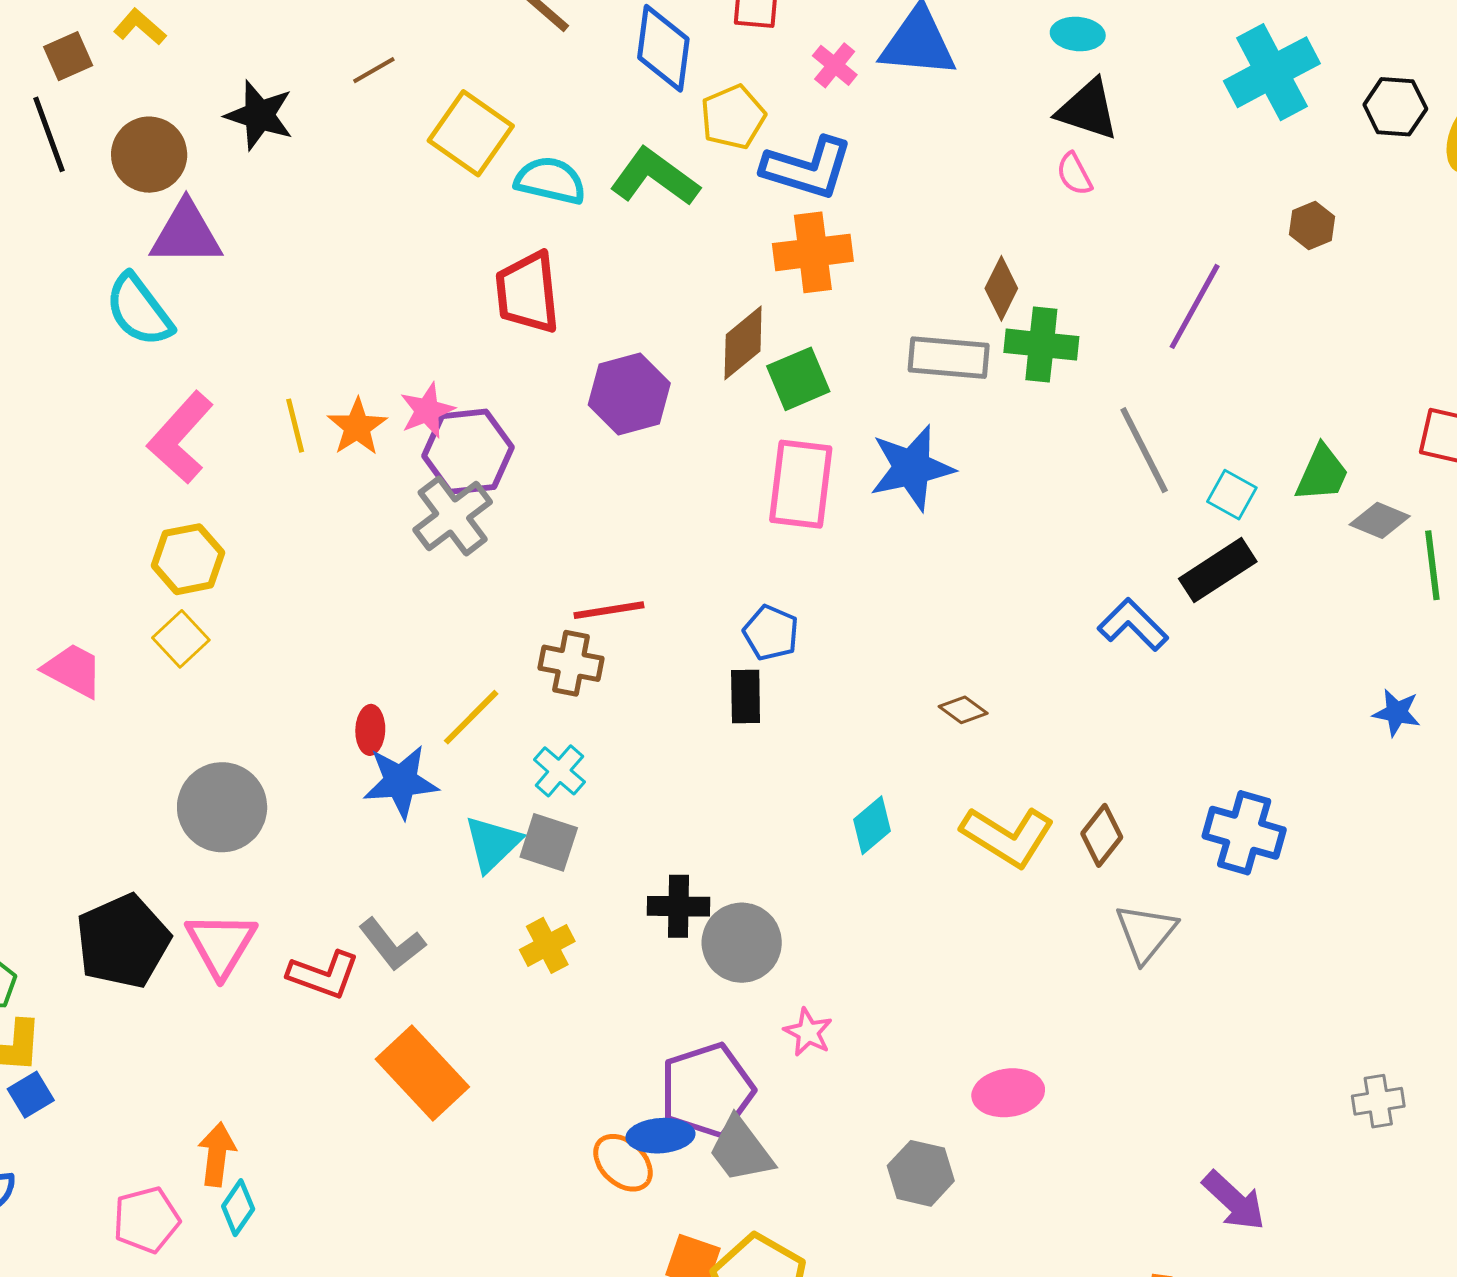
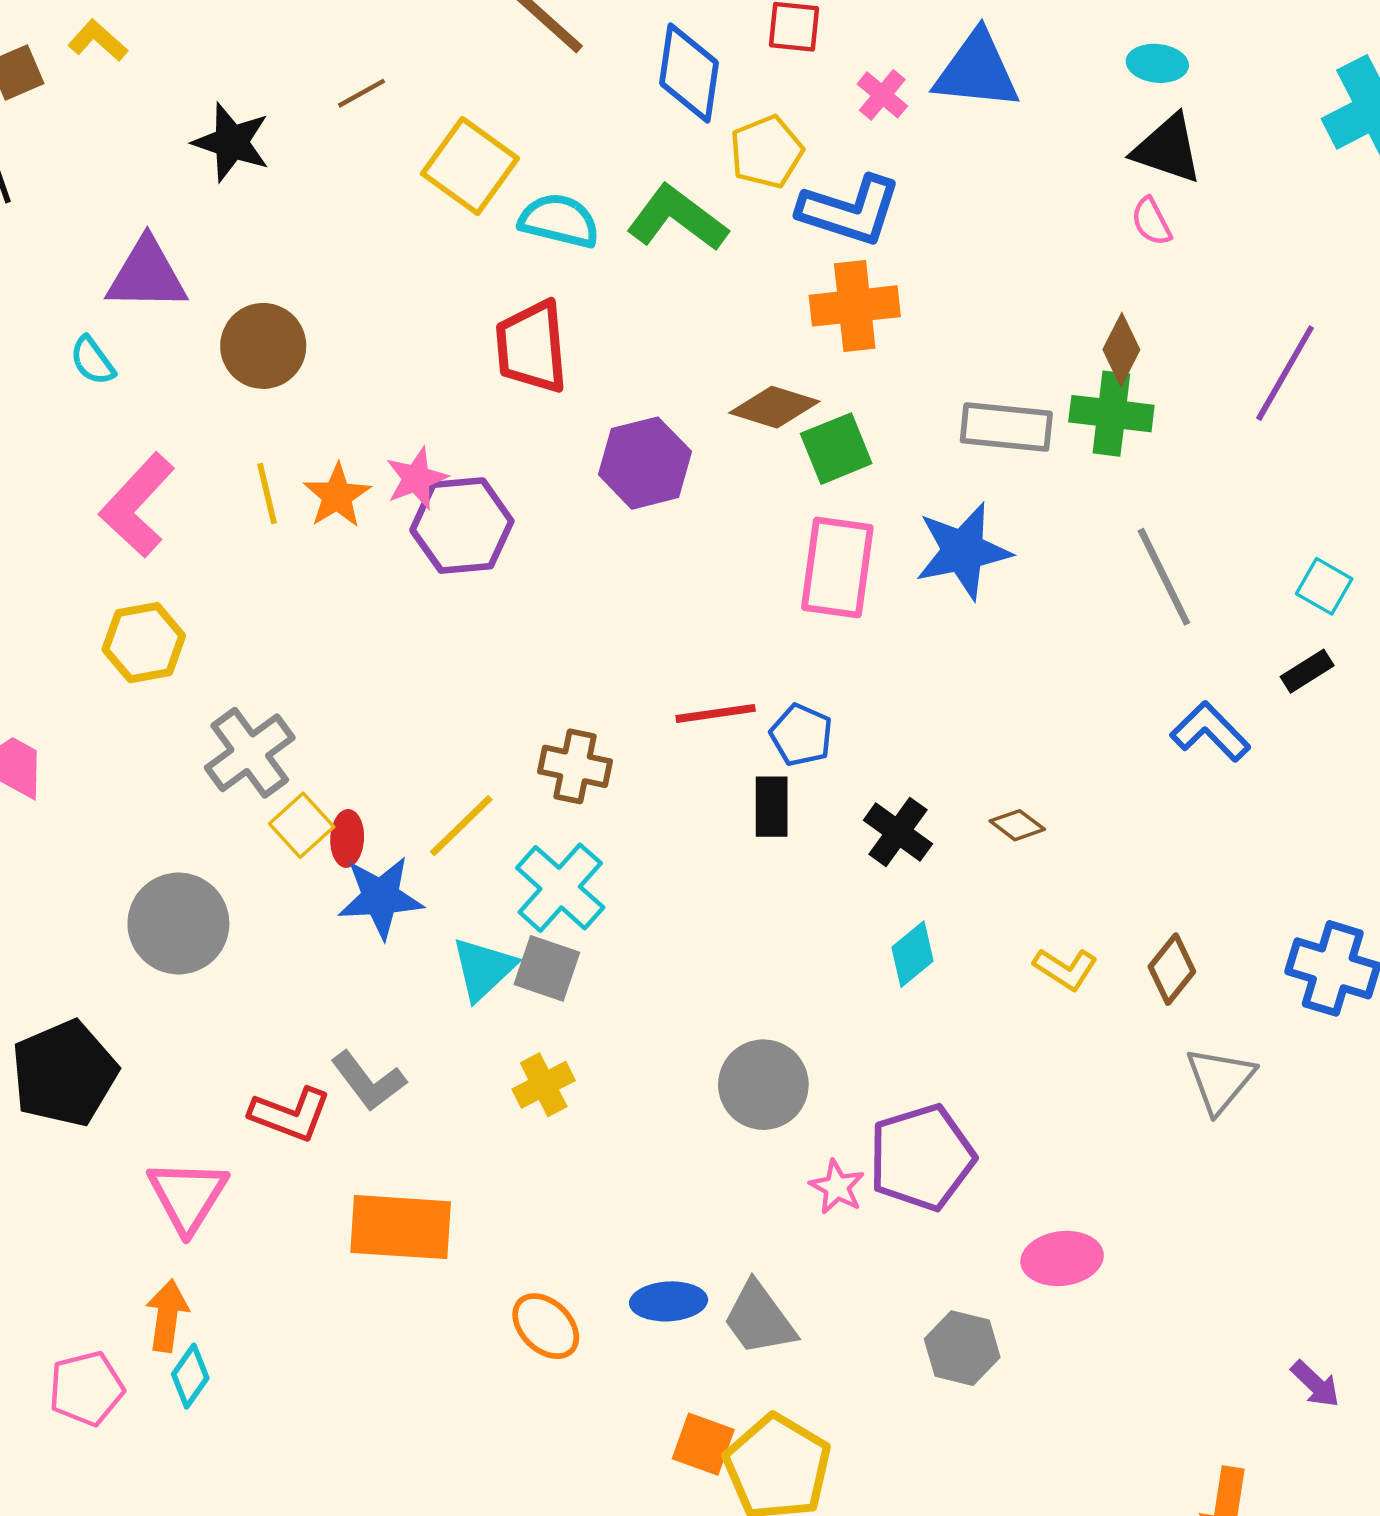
brown circle: (149, 155) -> (263, 346), moved
brown diamond: (1001, 288) -> (1121, 350), moved
cyan semicircle: (139, 310) -> (92, 361), size x0.6
brown diamond: (743, 343) -> (774, 407), turned 56
gray line: (1144, 450) -> (1164, 577), moved
gray cross: (453, 516) -> (250, 753), moved
black rectangle: (1218, 570) -> (1307, 671), size x0.6
red line: (609, 610) -> (716, 713), moved
yellow square: (181, 639) -> (302, 825), moved
cyan cross: (559, 771) -> (560, 888), size x1.5
yellow L-shape: (1008, 836) -> (1065, 969), size x0.6
black cross: (678, 906) -> (898, 832), moved, turned 34
pink triangle: (221, 944) -> (188, 1196), moved
orange rectangle: (422, 1073) -> (401, 1227), turned -44
purple pentagon: (707, 1090) -> (922, 1157), moved
orange ellipse: (623, 1163) -> (546, 1326), moved
purple arrow: (1234, 1201) -> (1315, 1384), size x0.7

